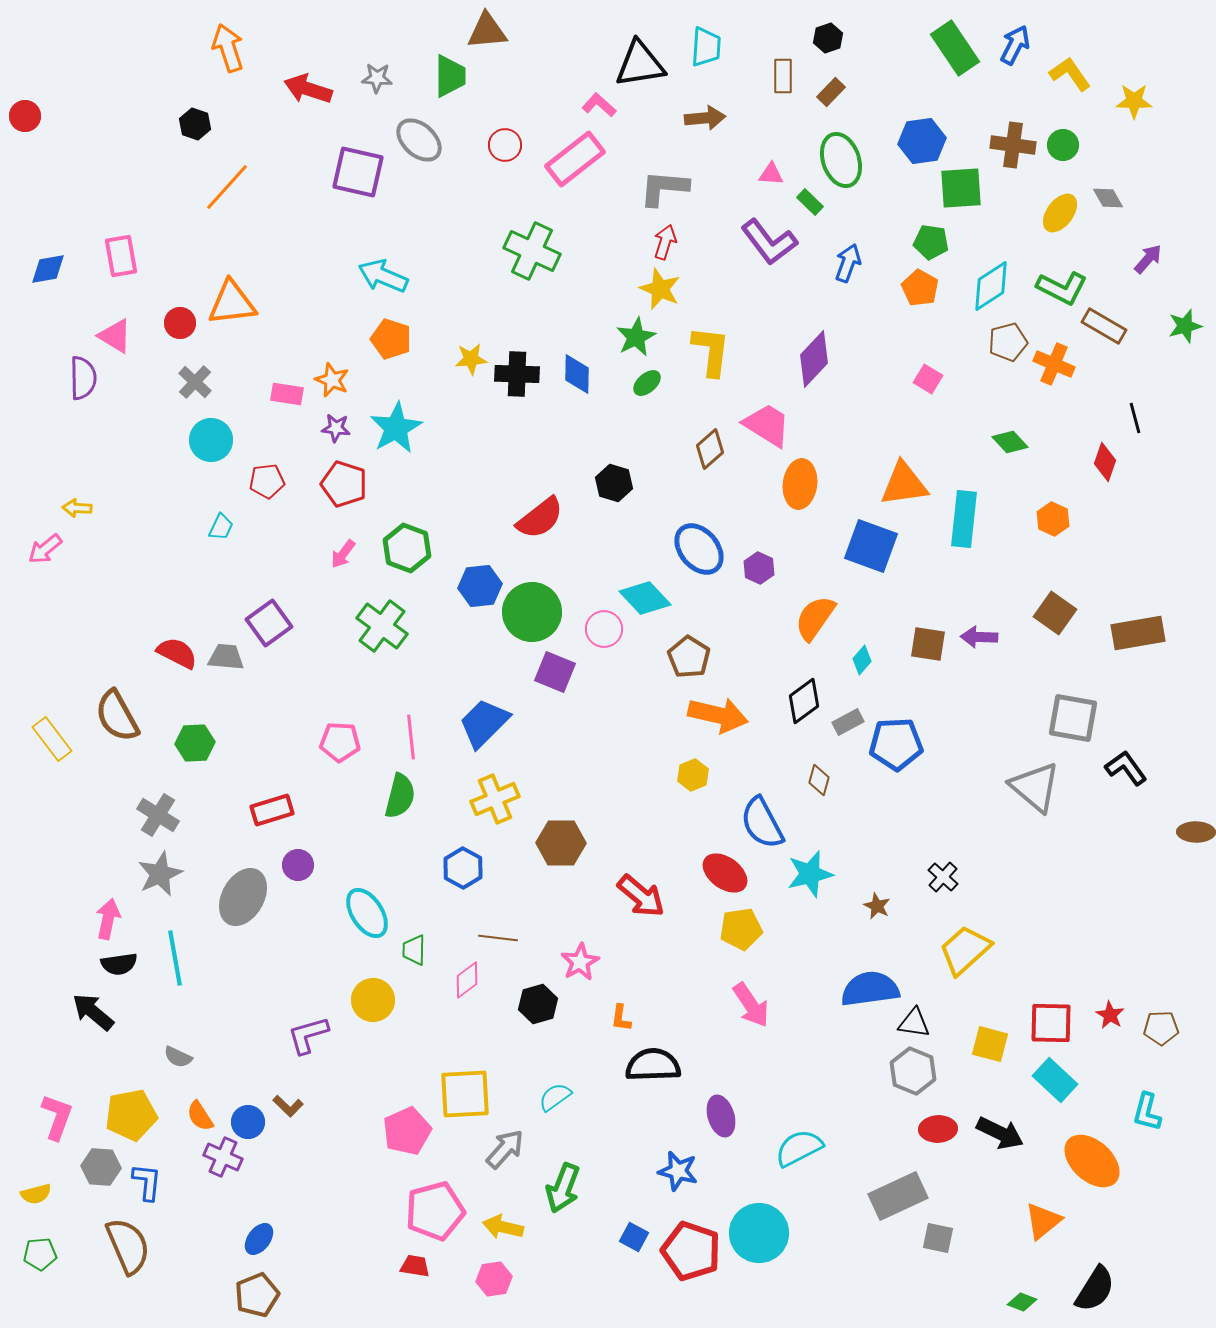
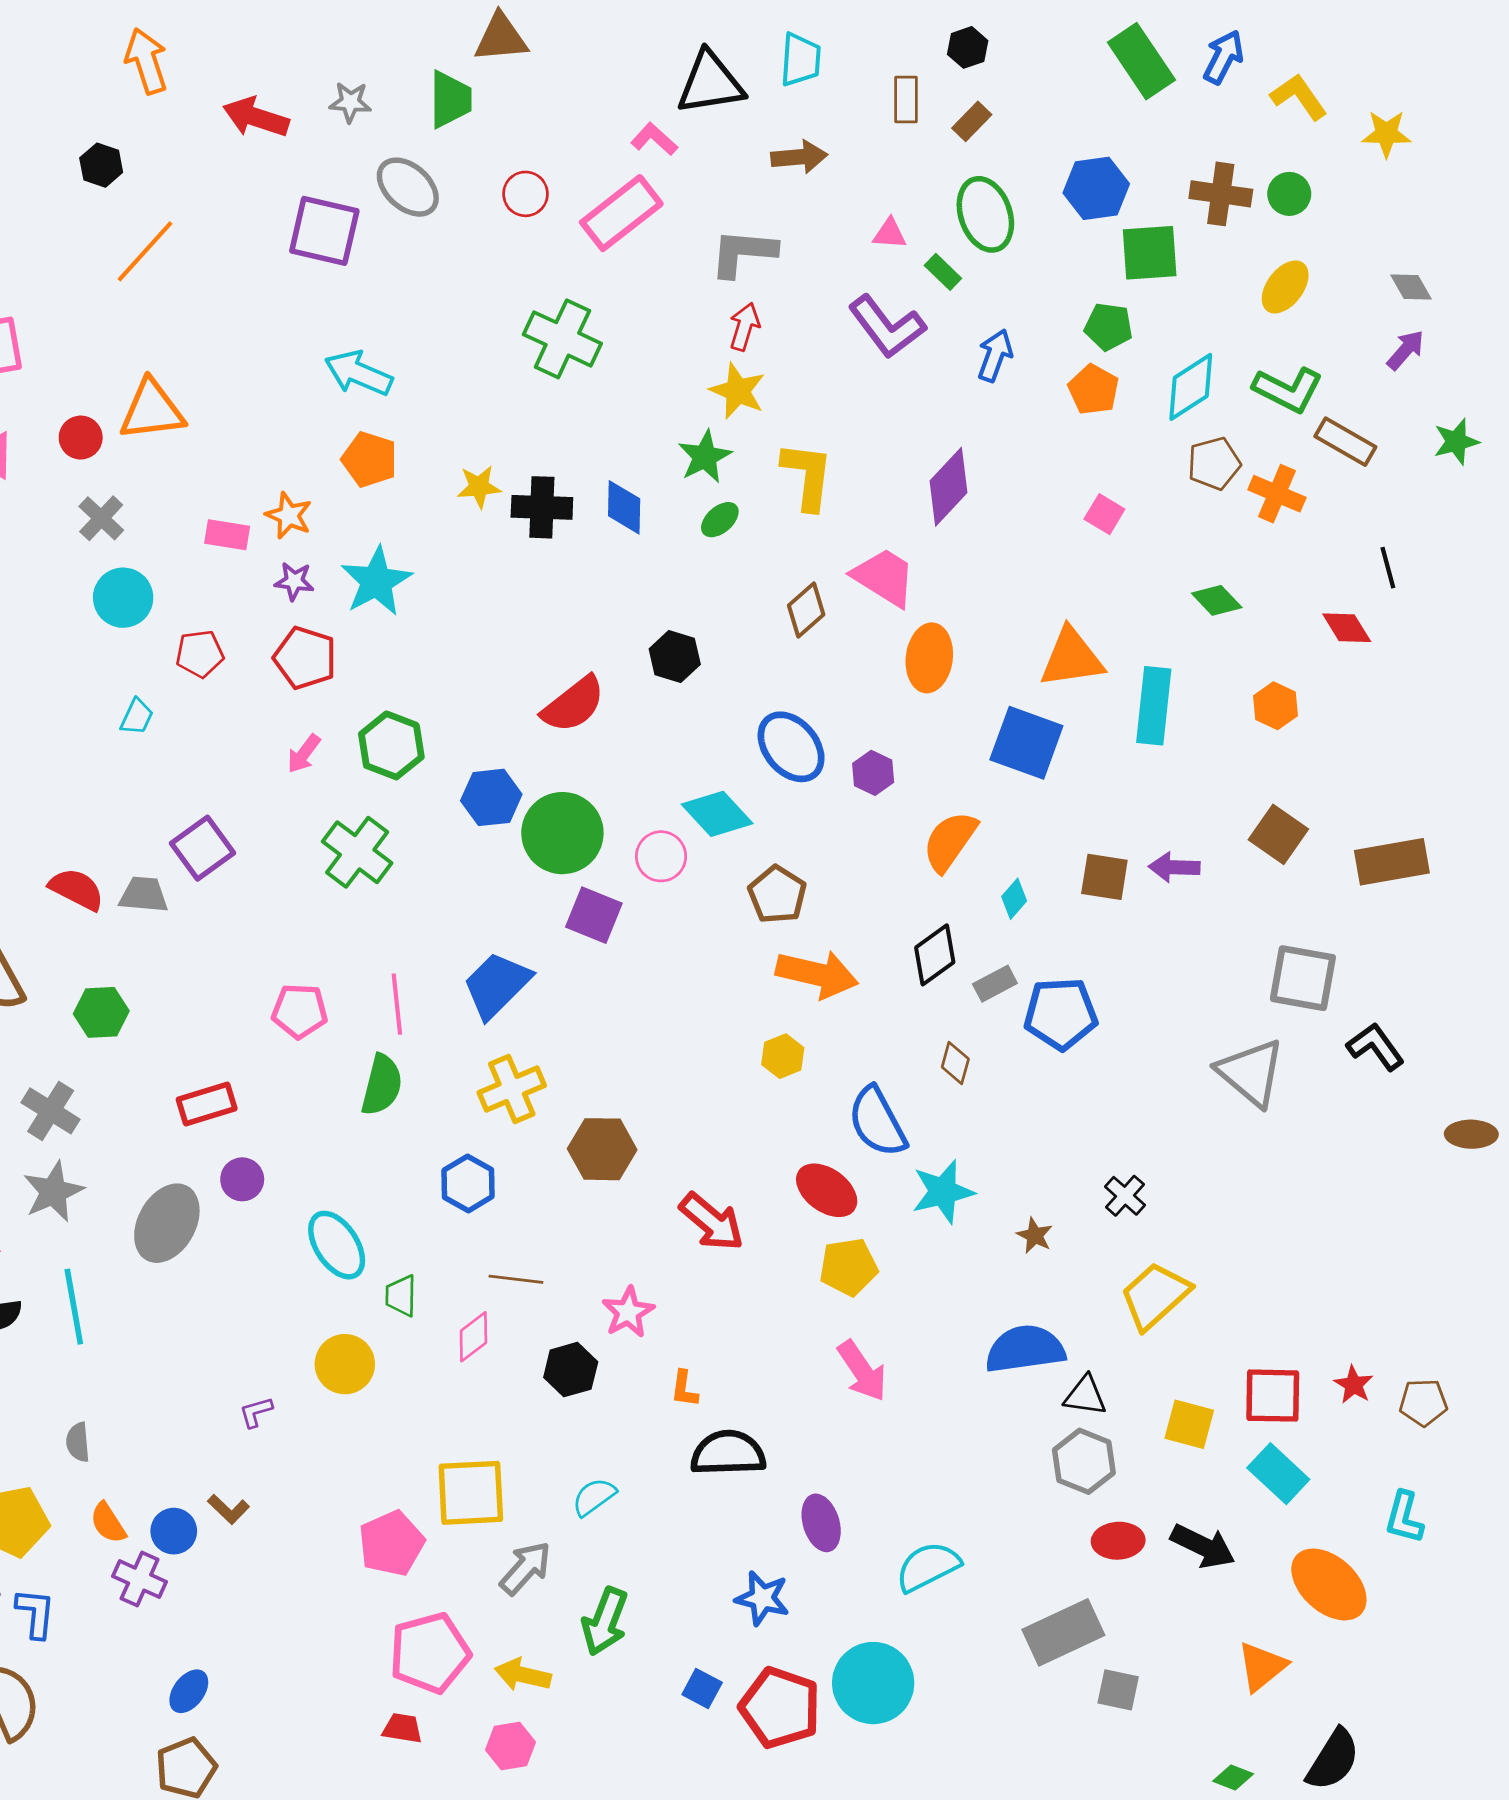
gray diamond: (1108, 198) -> (1411, 287), moved
red diamond: (1105, 462) -> (1347, 628), turned -51
purple L-shape: (308, 1035) -> (256, 1412), size x0.6
gray semicircle: (178, 1057) -> (78, 1442), turned 60

